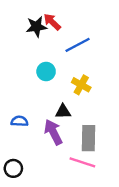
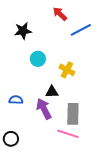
red arrow: (52, 22) -> (60, 14), moved
black star: (36, 27) -> (23, 31), moved
blue line: (78, 45) -> (81, 30), moved

